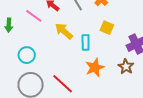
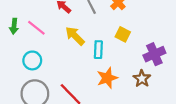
pink line: (34, 16) -> (36, 28), moved

